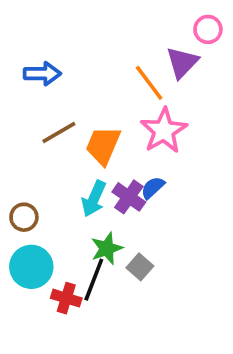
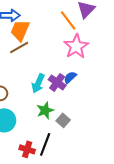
orange trapezoid: (103, 145) -> (20, 30), moved
black line: (94, 280) -> (45, 144), moved
red cross: (66, 298) -> (27, 149), moved

